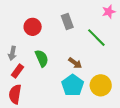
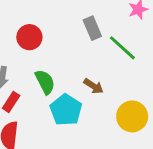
gray rectangle: (67, 21) -> (92, 28), moved
cyan pentagon: (73, 85) -> (66, 110), moved

